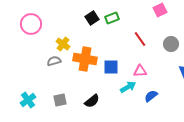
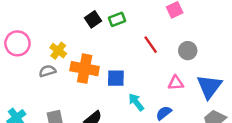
pink circle: (31, 24) -> (17, 43), moved
pink triangle: (140, 71) -> (176, 83), moved
cyan arrow: (128, 87) -> (136, 102), turned -98

